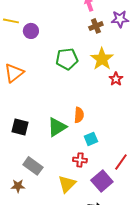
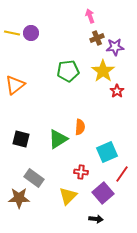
purple star: (120, 19) -> (115, 47), moved
purple circle: (31, 31) -> (31, 33), moved
cyan square: (91, 139) -> (107, 152), moved, size x1.5
brown star: (18, 186) -> (19, 198), size x1.5

